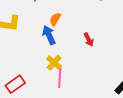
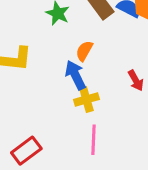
yellow cross: (54, 63) -> (86, 99), moved, turned 35

